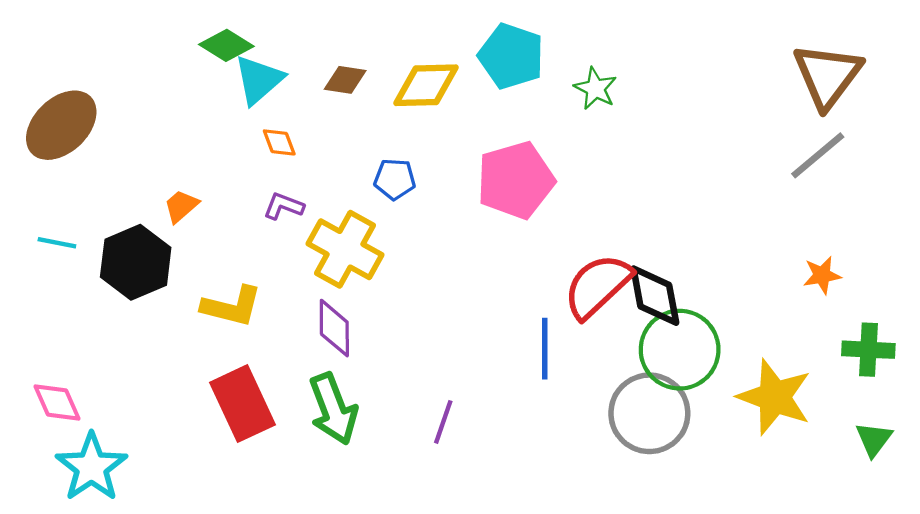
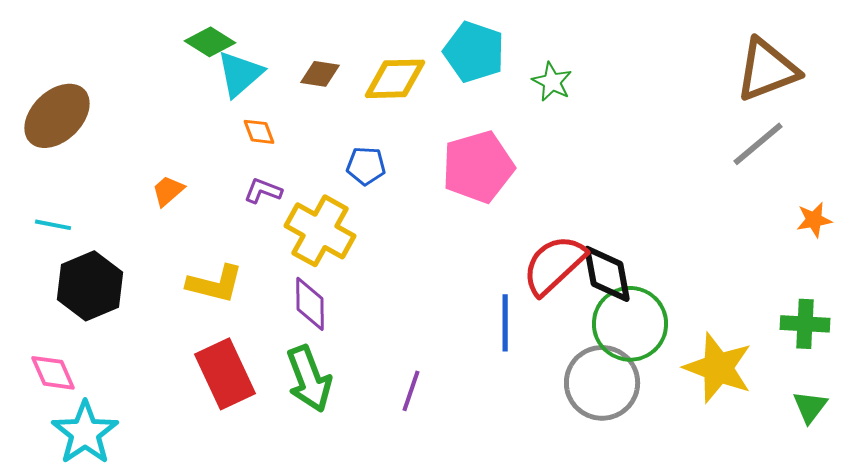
brown triangle: (827, 76) -> (767, 70), turned 32
black hexagon: (136, 262) -> (90, 286), moved
orange star: (822, 275) -> (814, 220), moved

